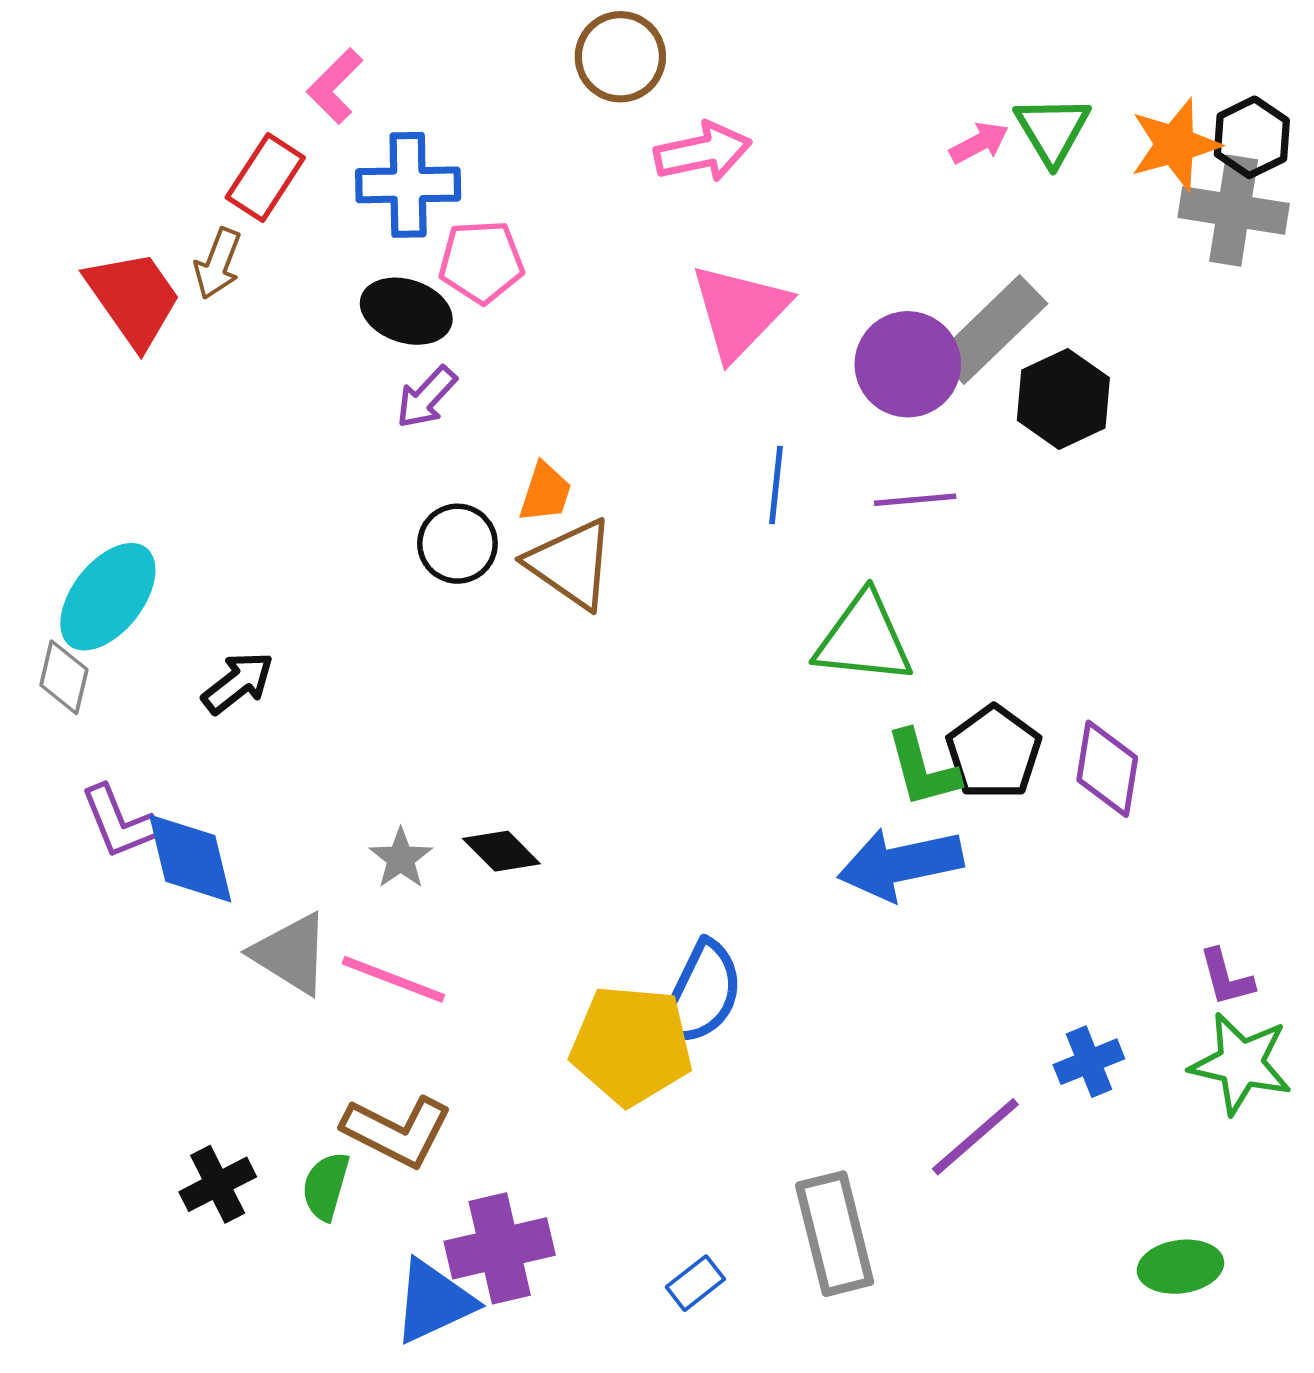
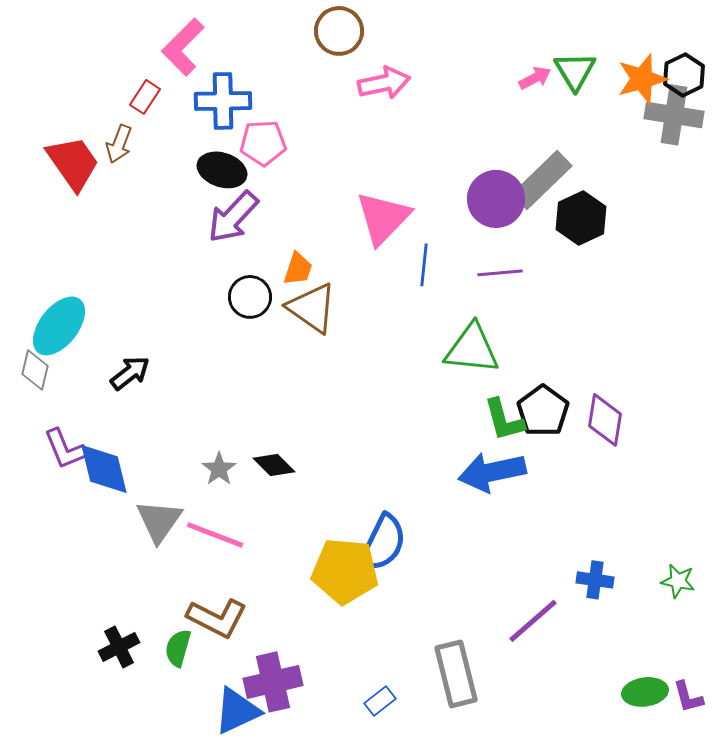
pink L-shape: (335, 86) -> (183, 47), size x1.4
red rectangle: (265, 178) -> (145, 97), size x0.7
pink triangle: (739, 311) -> (383, 218), moved
purple arrow: (426, 397) -> (233, 217), size x1.5
gray triangle: (291, 954) -> (159, 521), turned 33
purple L-shape: (1226, 977) -> (688, 697), moved
blue cross: (1089, 1062) -> (595, 580), turned 30
green star: (1241, 1063) -> (678, 581), size x0.6

